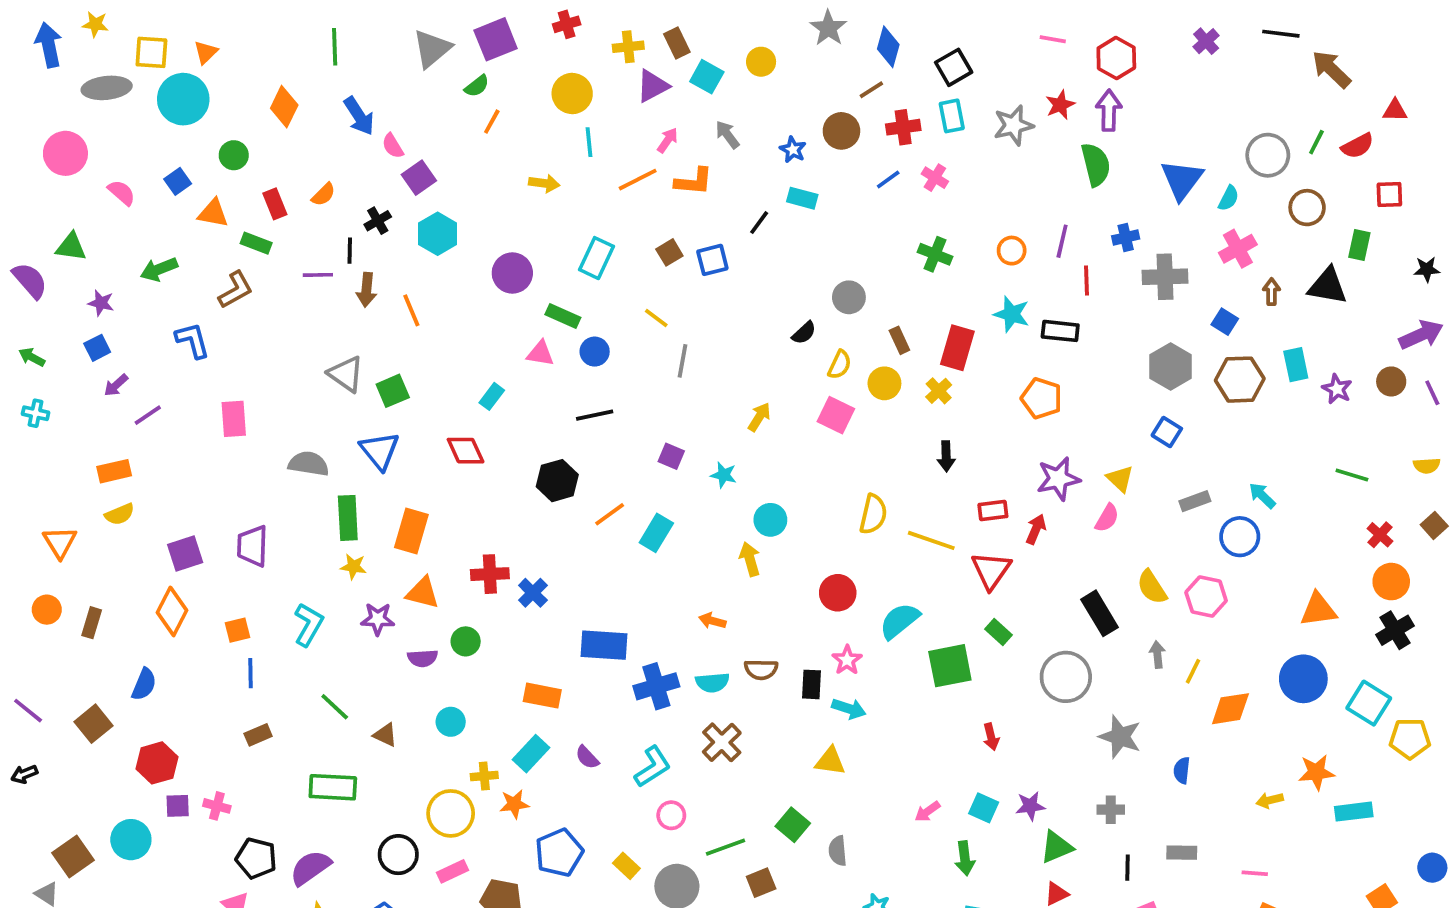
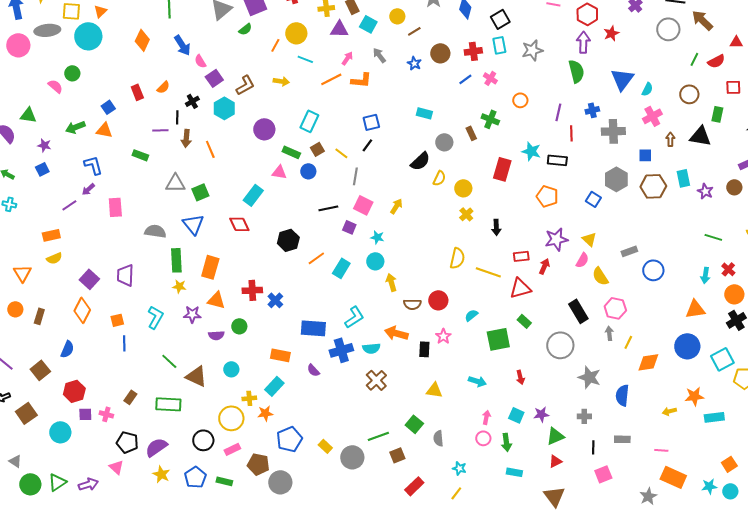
purple triangle: (653, 86) -> (339, 29), turned 30
brown line: (871, 90) -> (414, 31), moved
red star: (1060, 105) -> (611, 33), moved
orange line: (492, 122) -> (275, 45), moved
cyan line: (589, 142) -> (305, 59), turned -63
pink circle: (65, 153) -> (18, 45), moved
green circle: (234, 155) -> (72, 73), moved
gray circle: (1268, 155) -> (668, 29), moved
blue square: (178, 181) -> (108, 107), moved
cyan rectangle: (802, 198) -> (424, 113), moved
orange triangle: (213, 213) -> (104, 130), moved
black line: (759, 223) -> (367, 145), moved
green rectangle: (256, 243) -> (140, 155), moved
orange circle: (1012, 251) -> (520, 100), moved
brown square: (669, 252) -> (317, 149), moved
brown L-shape: (236, 290) -> (245, 85), moved
blue square: (1225, 322) -> (645, 155), turned -32
black semicircle: (804, 333) -> (420, 161), size x1.5
brown rectangle: (899, 340) -> (471, 133), moved
gray triangle: (346, 374) -> (175, 183), turned -35
purple arrow: (116, 385) -> (88, 189), moved
yellow cross: (939, 391) -> (466, 214), moved
cyan rectangle: (492, 396) -> (253, 195), size x1.5
black line: (595, 415) -> (328, 208), moved
pink square: (836, 415) -> (363, 205), moved
blue square: (1167, 432) -> (593, 199), moved
cyan arrow: (1262, 496) -> (705, 275), moved, turned -126
cyan circle: (770, 520) -> (375, 261), moved
purple square: (185, 553) -> (89, 279), turned -30
red triangle: (991, 570) -> (520, 288), turned 40
yellow semicircle: (1152, 587) -> (600, 276), moved
pink hexagon: (1206, 597) -> (615, 308), moved
orange arrow: (712, 621) -> (396, 333), moved, size x1.6
cyan semicircle: (899, 621) -> (471, 315), size x0.6
brown semicircle: (761, 669) -> (412, 304), moved
cyan square: (1369, 703) -> (722, 359), turned 30
cyan arrow: (849, 709) -> (477, 381), moved
brown rectangle: (258, 735) -> (130, 397), moved, turned -32
brown triangle: (385, 735) -> (196, 376), size x1.6
purple semicircle: (587, 757) -> (313, 370), moved
cyan L-shape: (653, 767) -> (354, 317), moved
blue semicircle: (1182, 770) -> (622, 395), size x1.5
pink arrow: (927, 812) -> (486, 417), turned 136
pink circle: (671, 815) -> (483, 438), moved
brown square: (73, 856) -> (26, 413), moved

